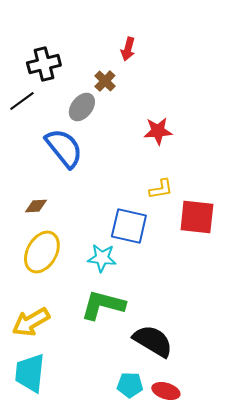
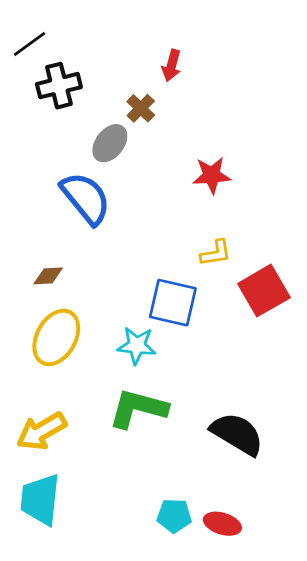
black line: (22, 101) -> (29, 44), moved
red square: (197, 217) -> (264, 291), turned -36
black semicircle: (153, 341) -> (237, 434), moved

